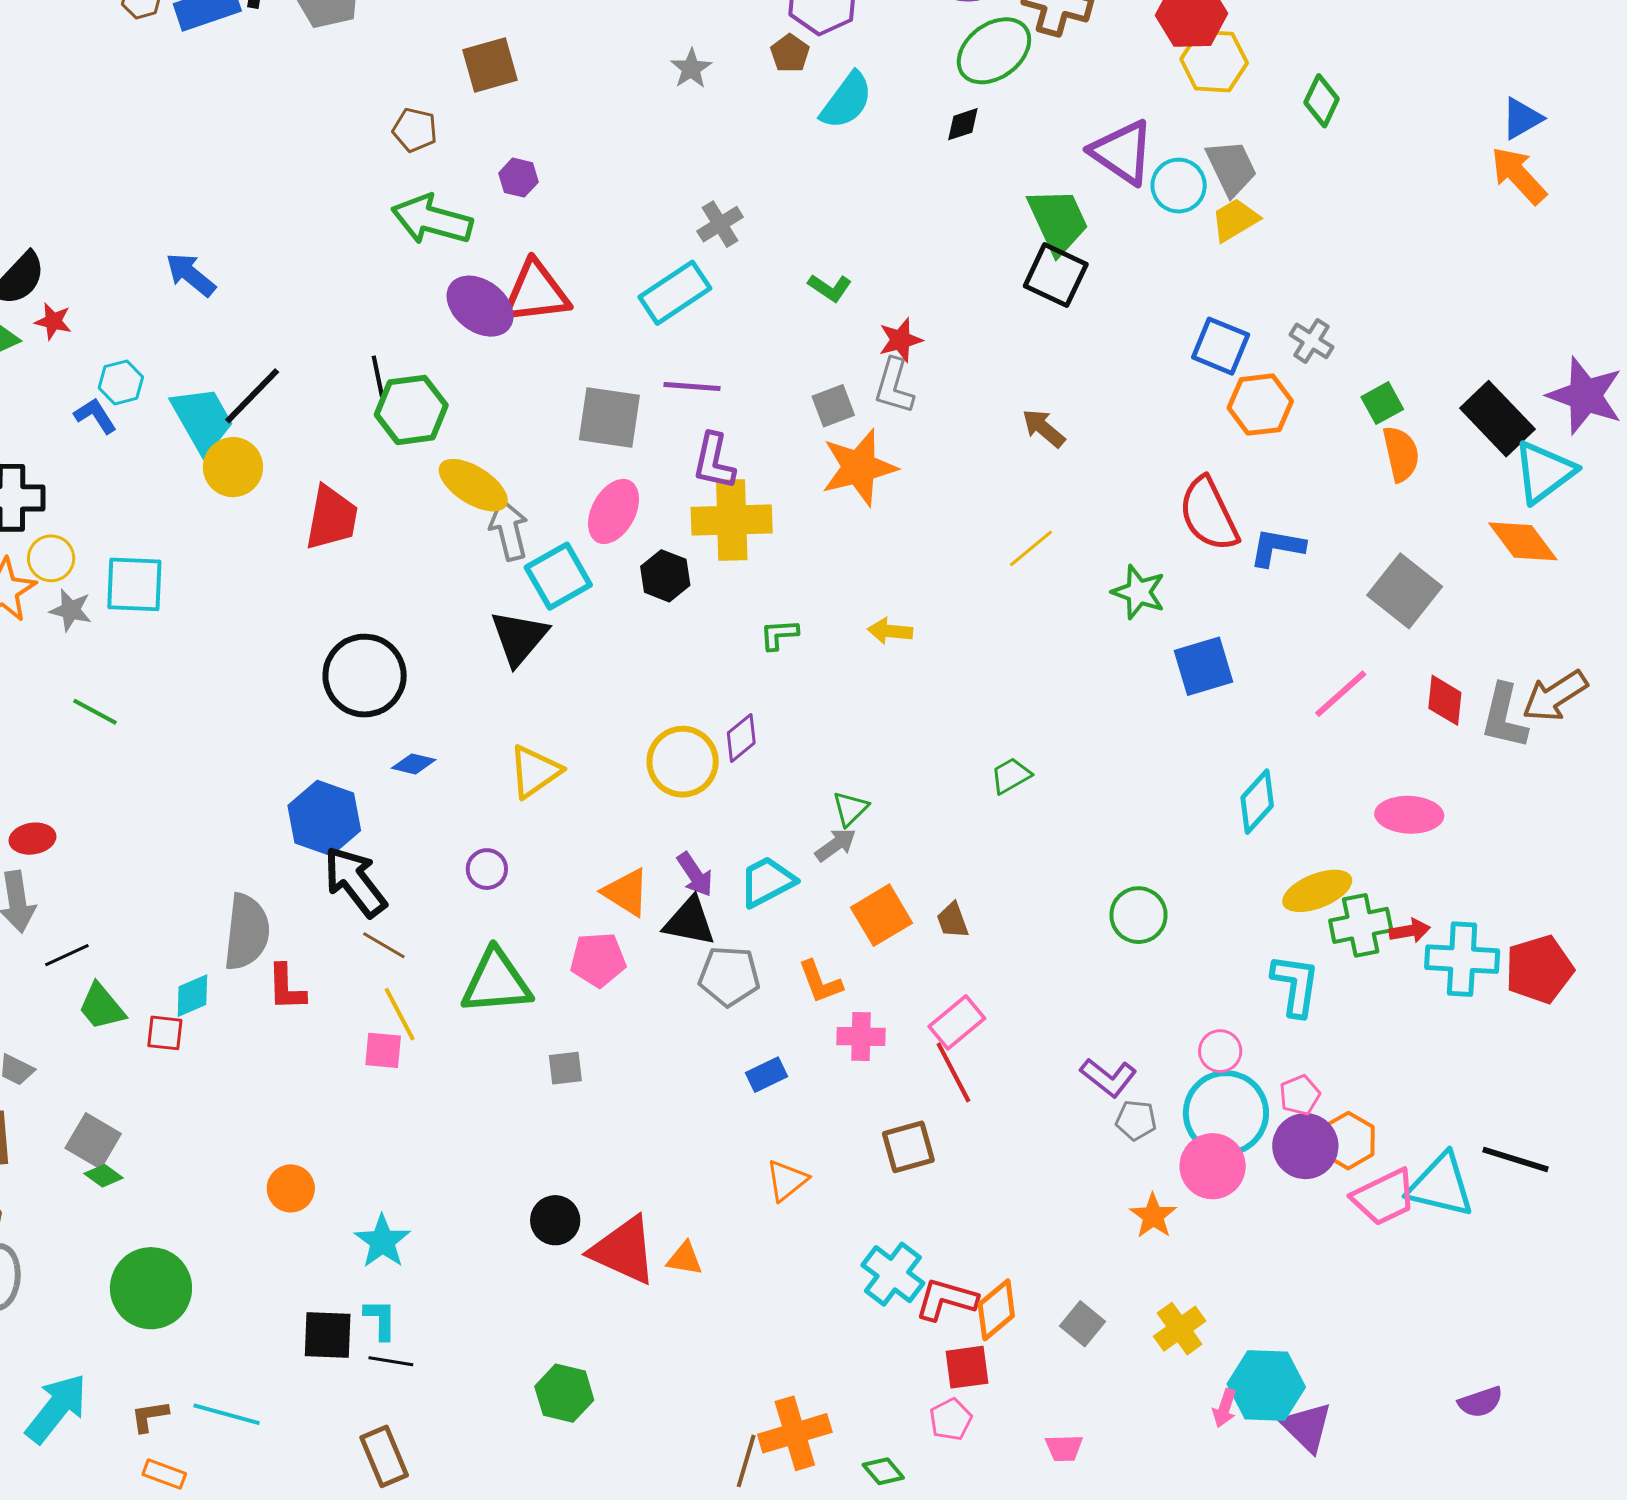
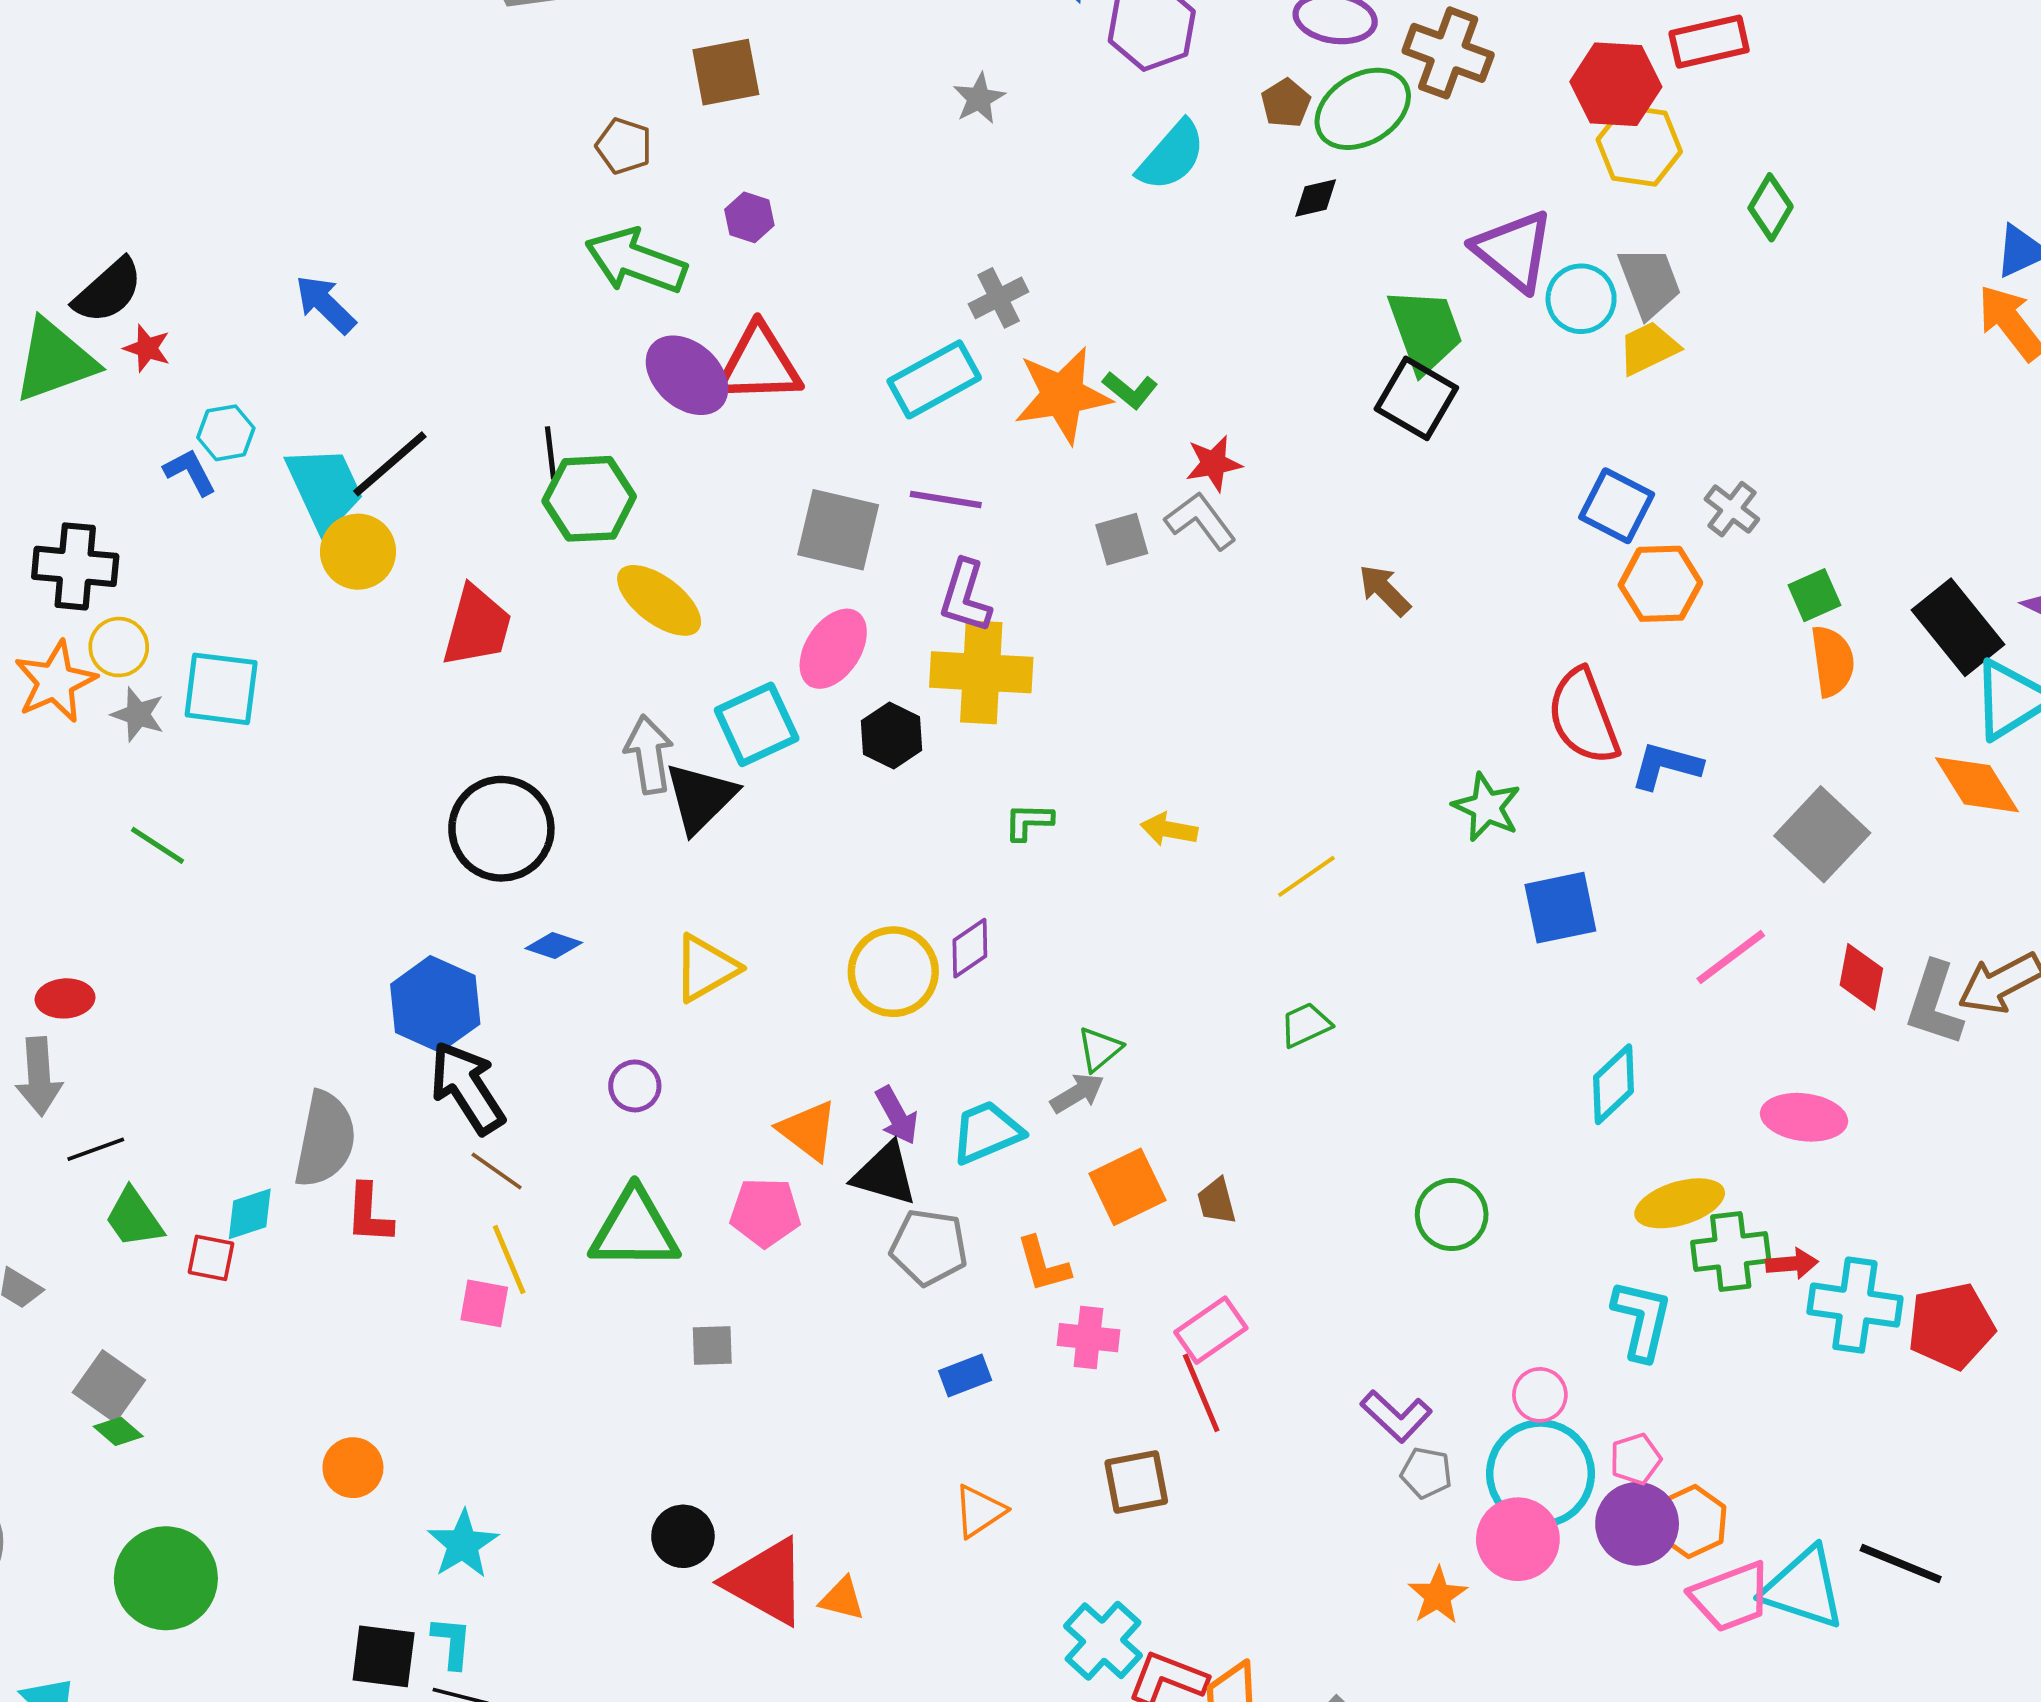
brown pentagon: (790, 53) -> (1286, 103), moved
gray L-shape: (894, 386) -> (1201, 521), turned 122
orange star: (859, 467) -> (1062, 395), moved
gray arrow: (509, 530) -> (649, 754), moved
yellow line: (1031, 548) -> (1306, 876), moved

